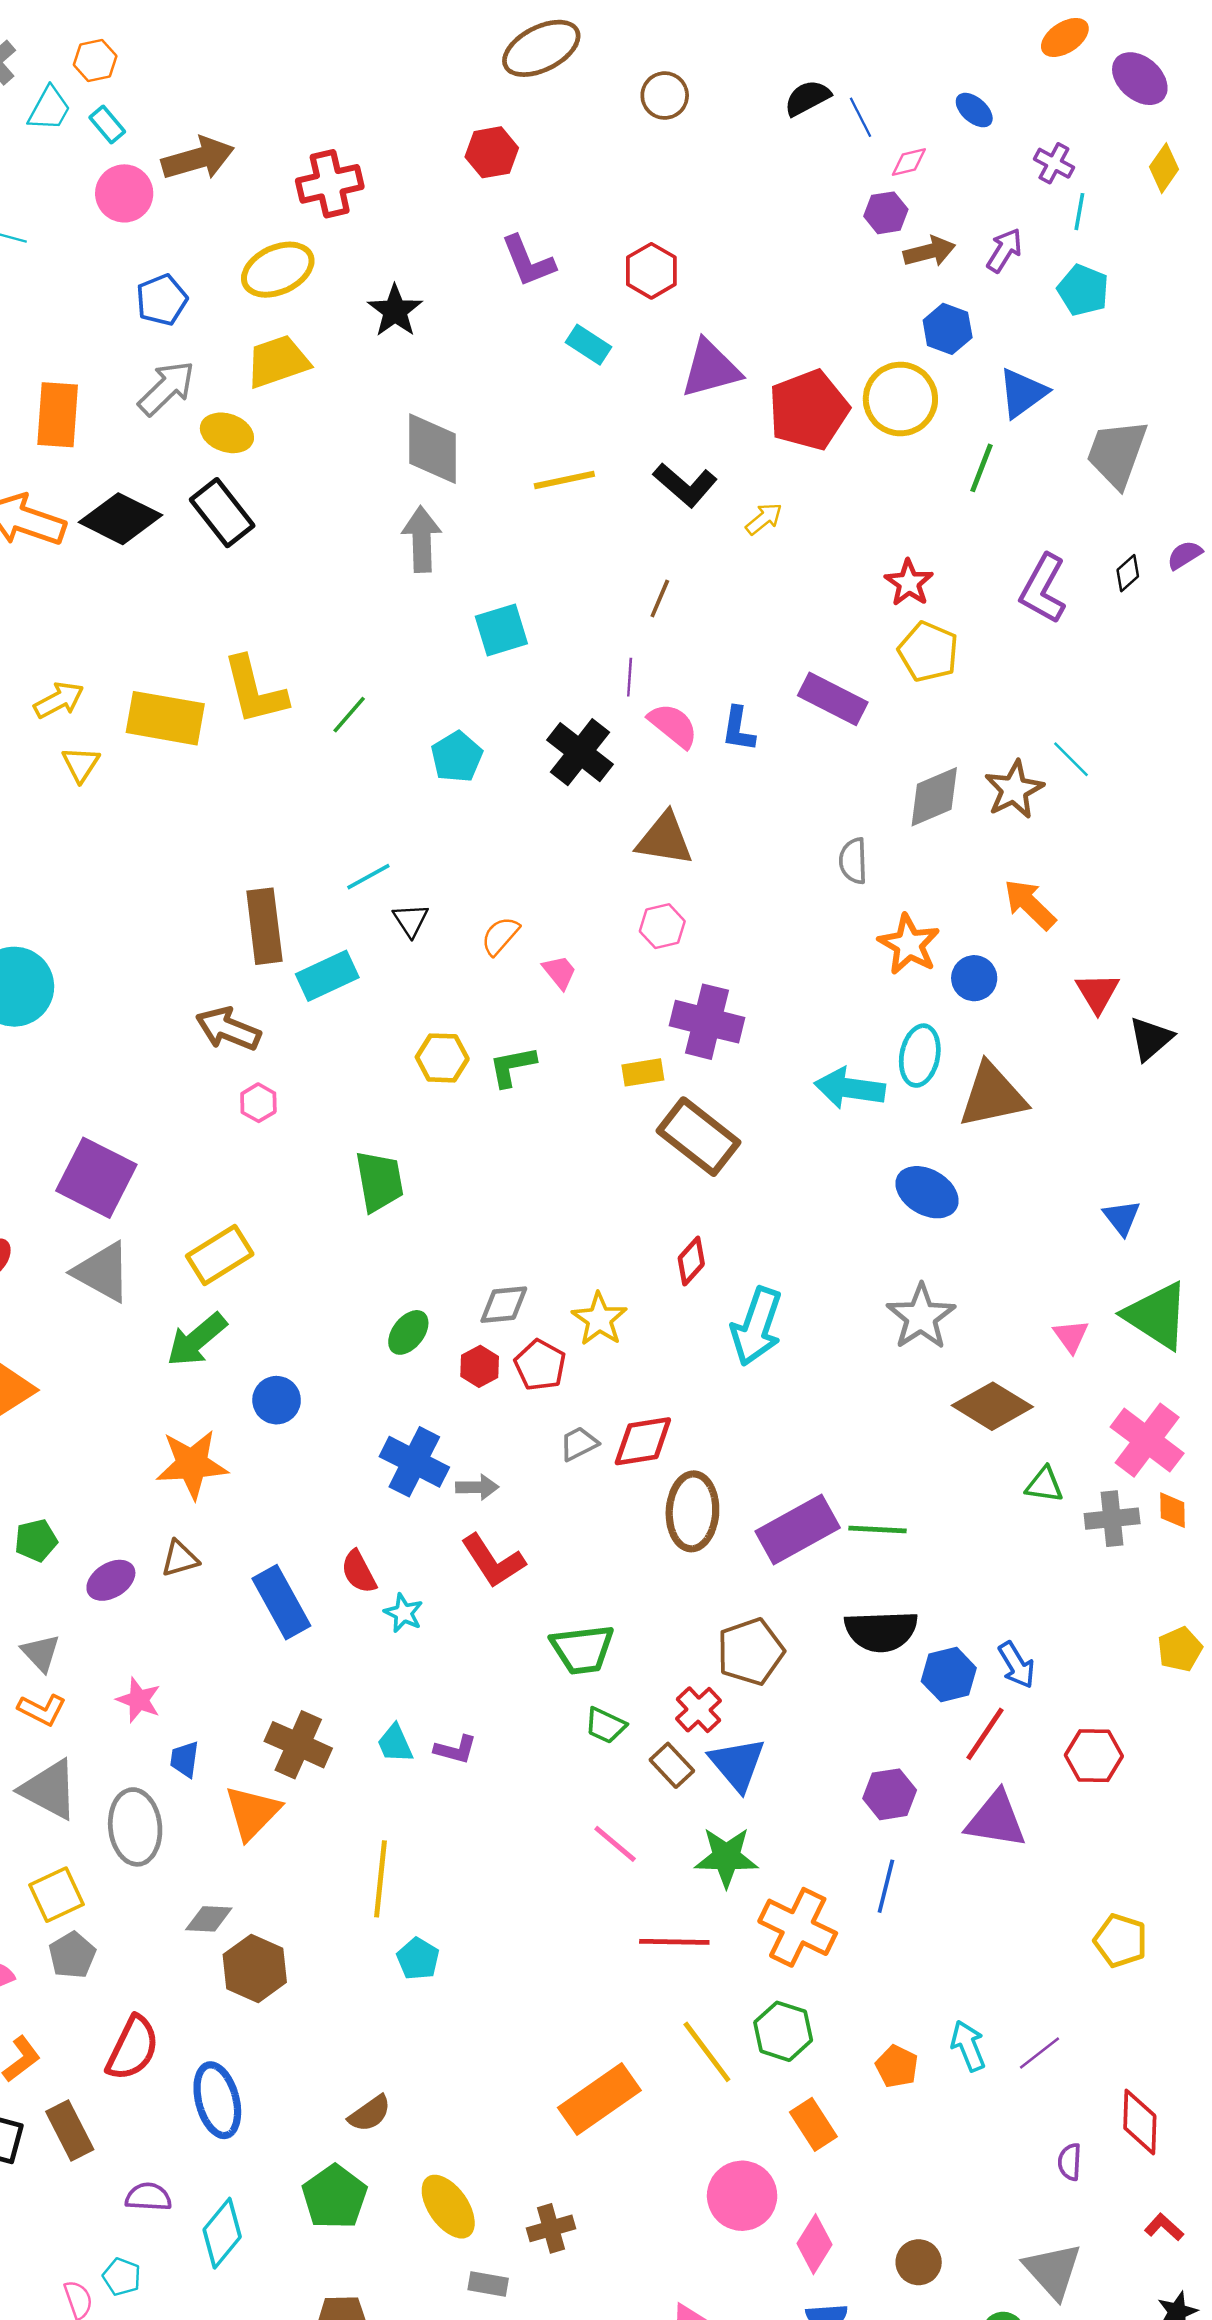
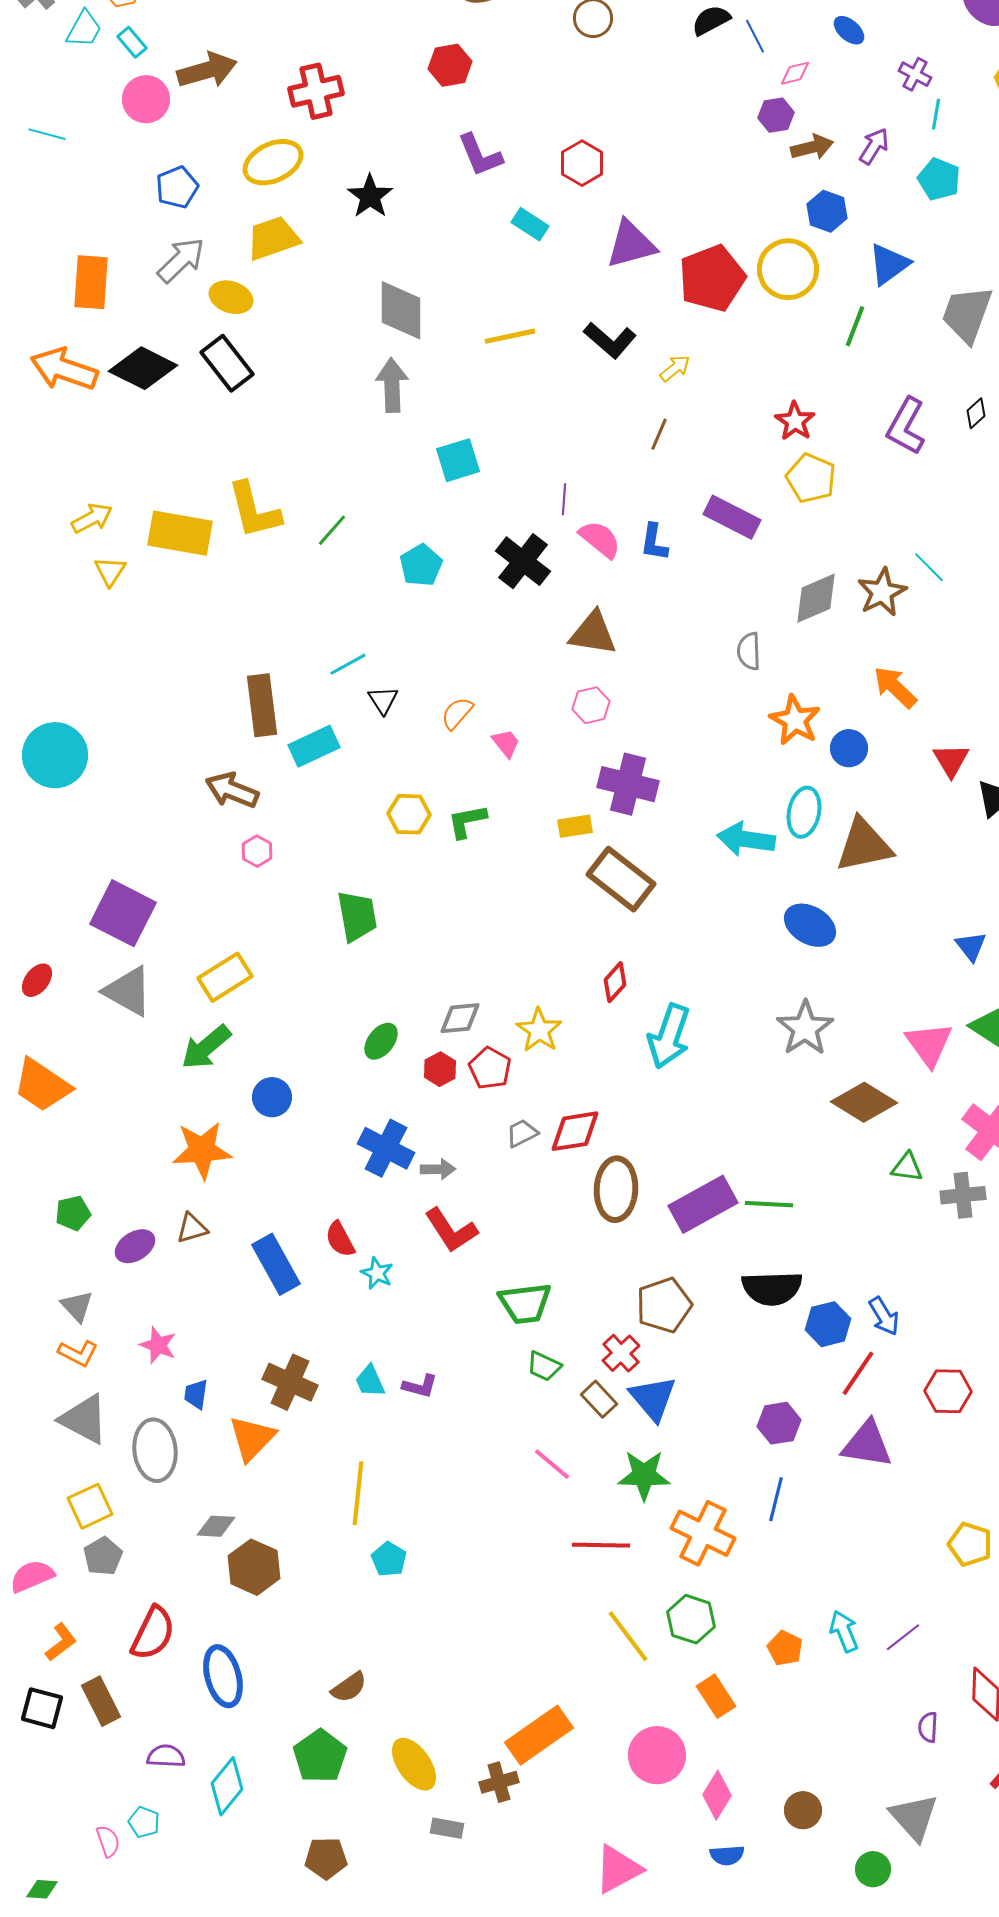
brown line: (660, 599) -> (659, 434), moved
pink triangle: (1071, 1336) -> (929, 1044), size x1.6
orange rectangle: (599, 2099) -> (539, 1735), moved

